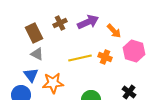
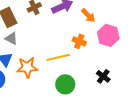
yellow line: (80, 58) -> (58, 57), moved

